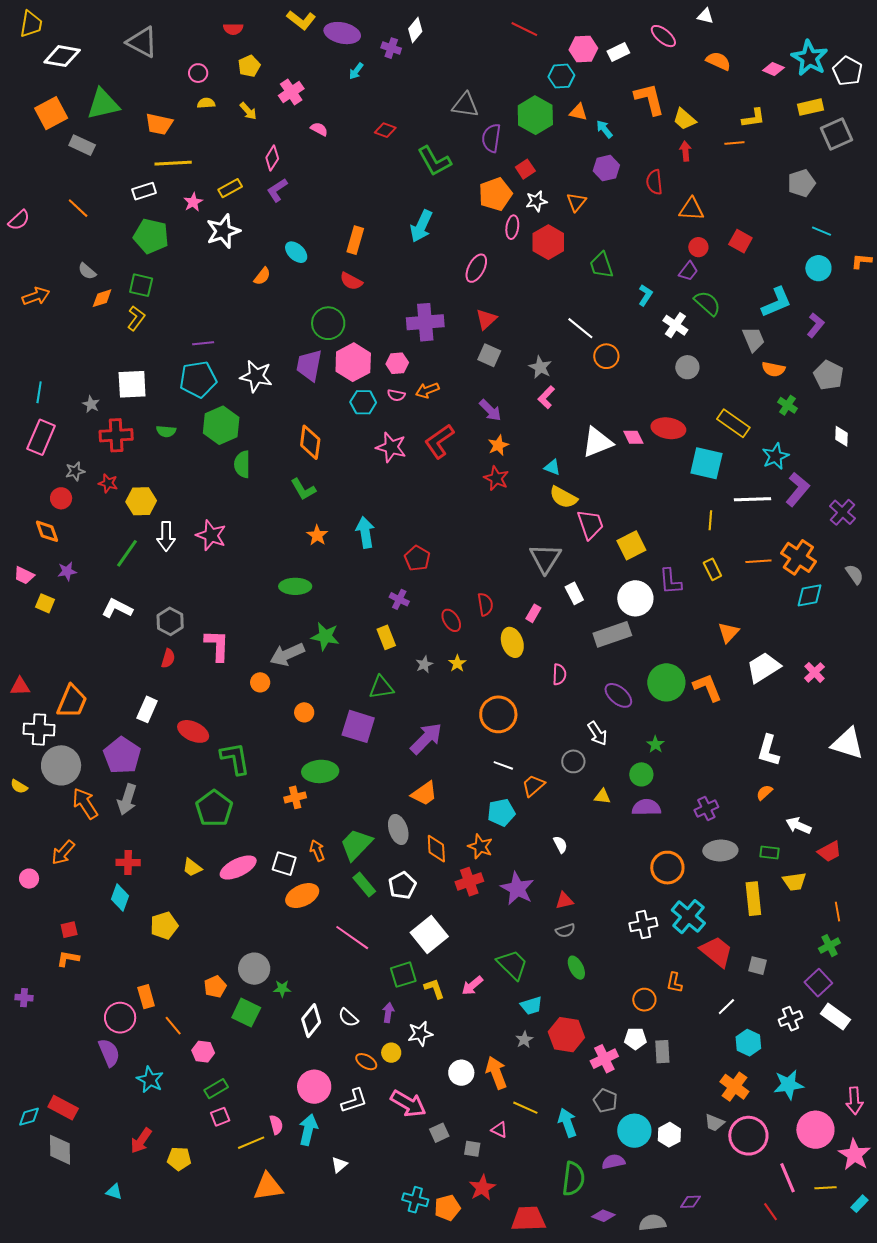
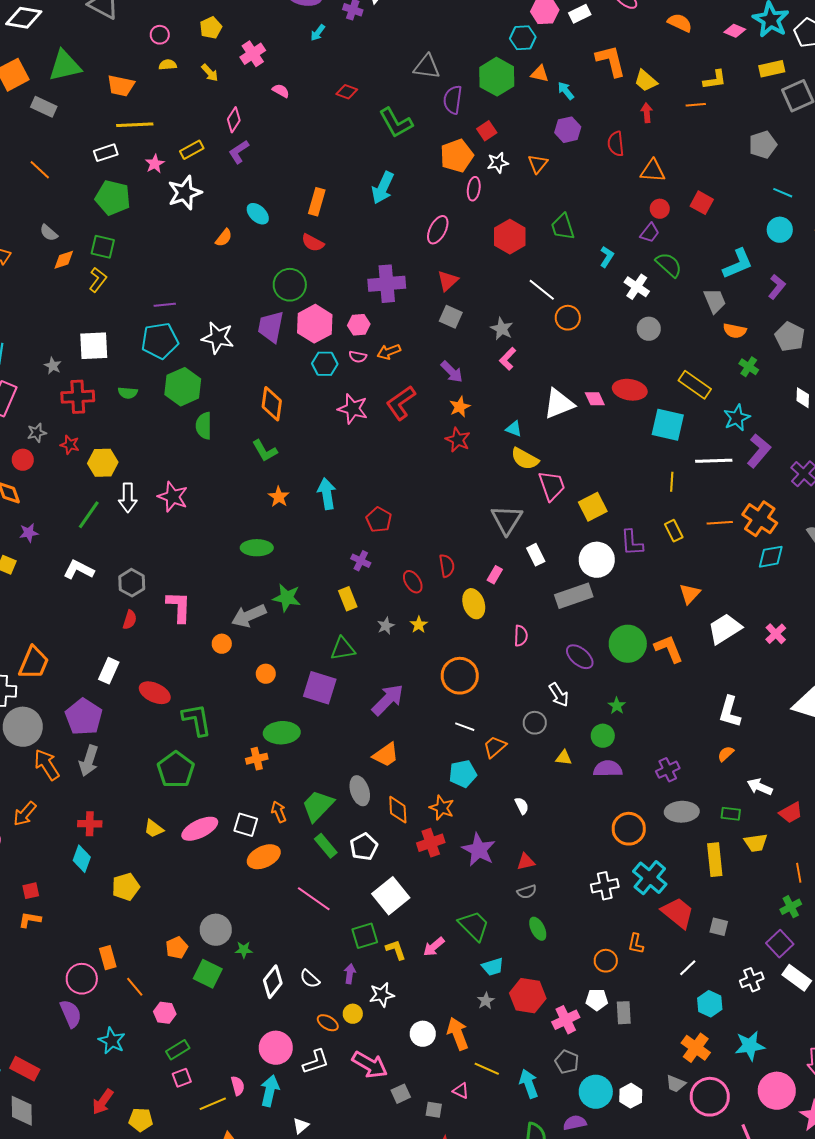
red hexagon: (548, 242) -> (510, 237), moved

